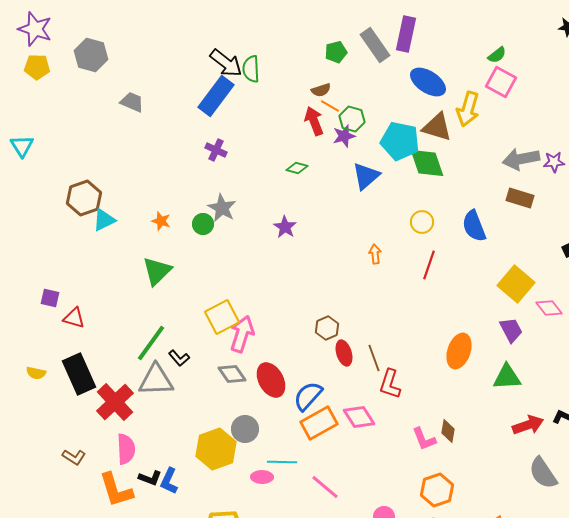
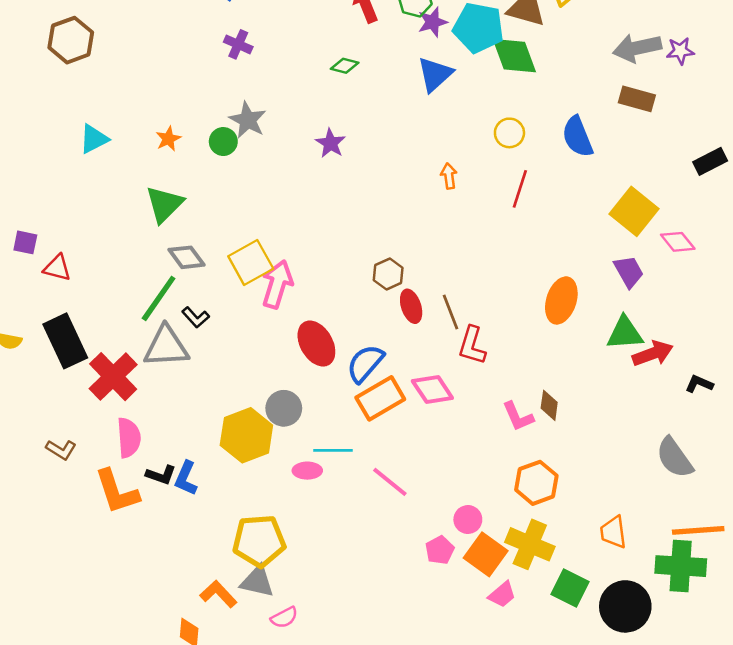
purple star: (344, 136) -> (433, 22), moved
brown hexagon: (84, 198) -> (71, 40), moved
orange star: (161, 221) -> (168, 139), turned 30
gray diamond: (232, 374) -> (186, 257), moved
red arrow: (528, 425) -> (653, 353), moved

